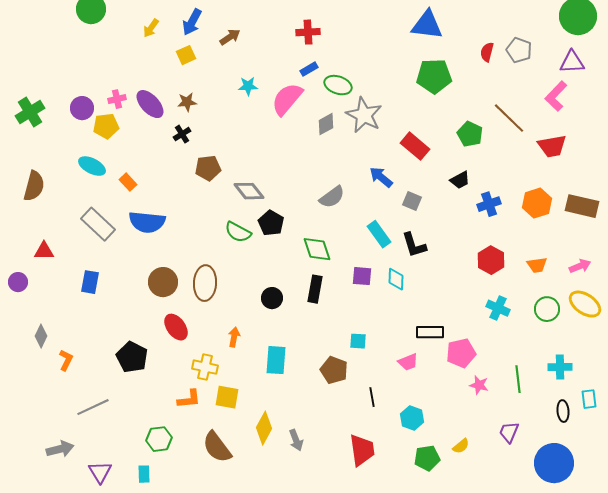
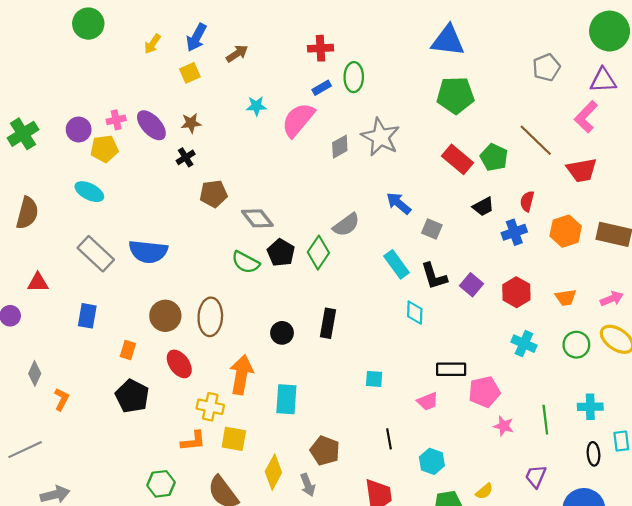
gray pentagon: (519, 50) -> (546, 67), turned 30
red semicircle: (487, 52) -> (527, 201), moved
green ellipse: (338, 85) -> (354, 77), moved, turned 72
red rectangle: (415, 146) -> (458, 159), moved
orange rectangle: (128, 182) -> (128, 350), moved, turned 60
green diamond: (317, 249) -> (318, 253), moved, turned 52
purple square: (362, 276) -> (471, 285), moved, turned 35
orange arrow: (234, 337) -> (241, 375), size x1.8
brown pentagon: (334, 370) -> (325, 451), moved
gray line: (93, 407) -> (25, 450), moved

